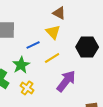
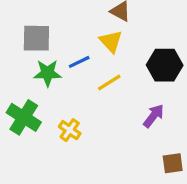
green star: (21, 65) -> (48, 73), moved, turned 30
purple arrow: (66, 81) -> (154, 116), moved, size x0.7

